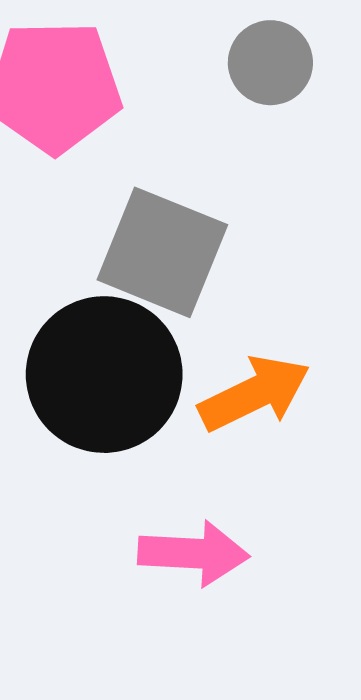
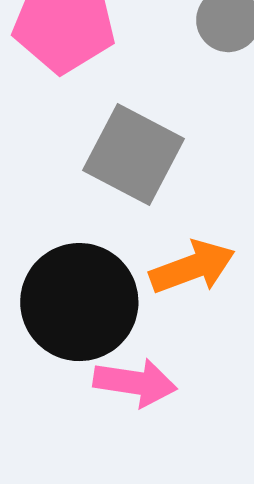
black circle: (104, 375) -> (79, 302), moved

